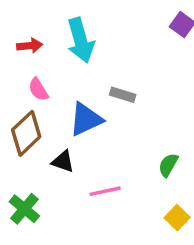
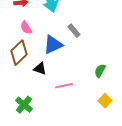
gray rectangle: (123, 95) -> (74, 31), turned 32
green cross: (24, 209) -> (24, 105), moved

